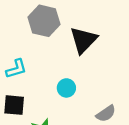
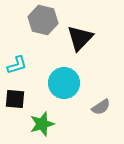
cyan circle: (66, 88) -> (64, 83), size x1.8

